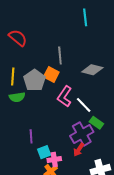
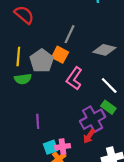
gray line: (60, 55) -> (69, 34), turned 30
white line: (84, 105) -> (109, 85), moved
cyan square: (44, 152) -> (50, 147), moved

